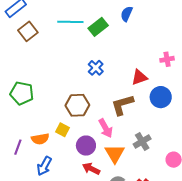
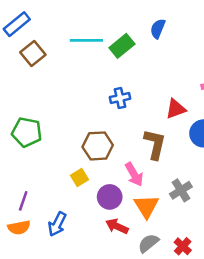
blue cross: (96, 68) -> (120, 98), turned 35
brown L-shape: (122, 105) -> (155, 144), turned 120
yellow square: (63, 130) -> (79, 177), turned 32
orange semicircle: (40, 139) -> (19, 227), moved

